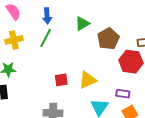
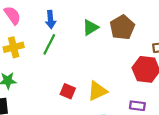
brown pentagon: (108, 39) -> (122, 27), moved
red square: (61, 80) -> (68, 91), turned 32

